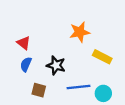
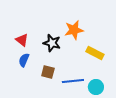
black star: (56, 65) -> (52, 43), moved
brown square: (39, 90) -> (48, 72), moved

